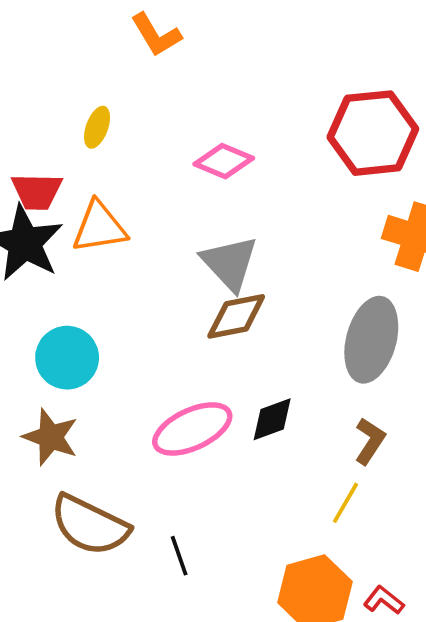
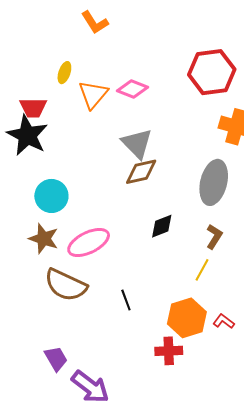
orange triangle: (99, 227) -> (93, 94), moved, turned -40
pink ellipse: (192, 429) -> (89, 242), moved
black line: (179, 556) -> (126, 300), moved

